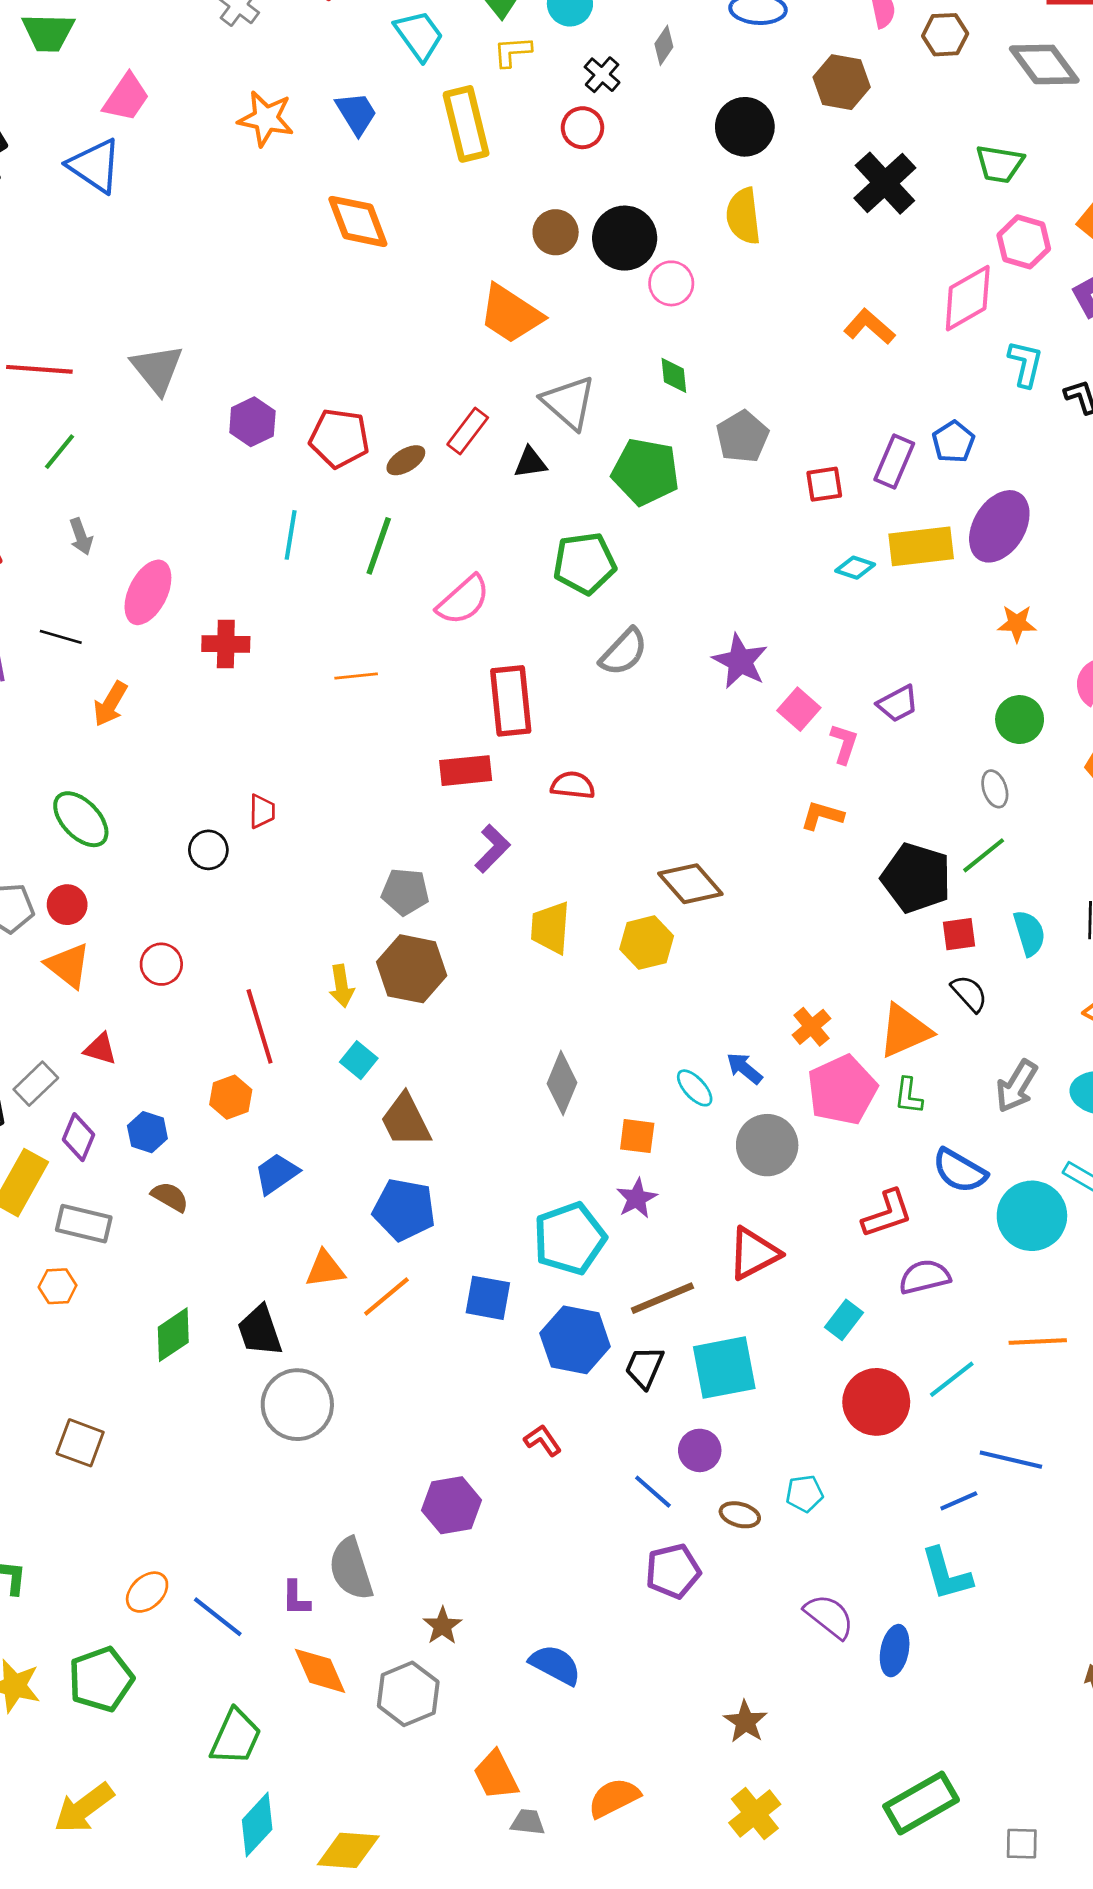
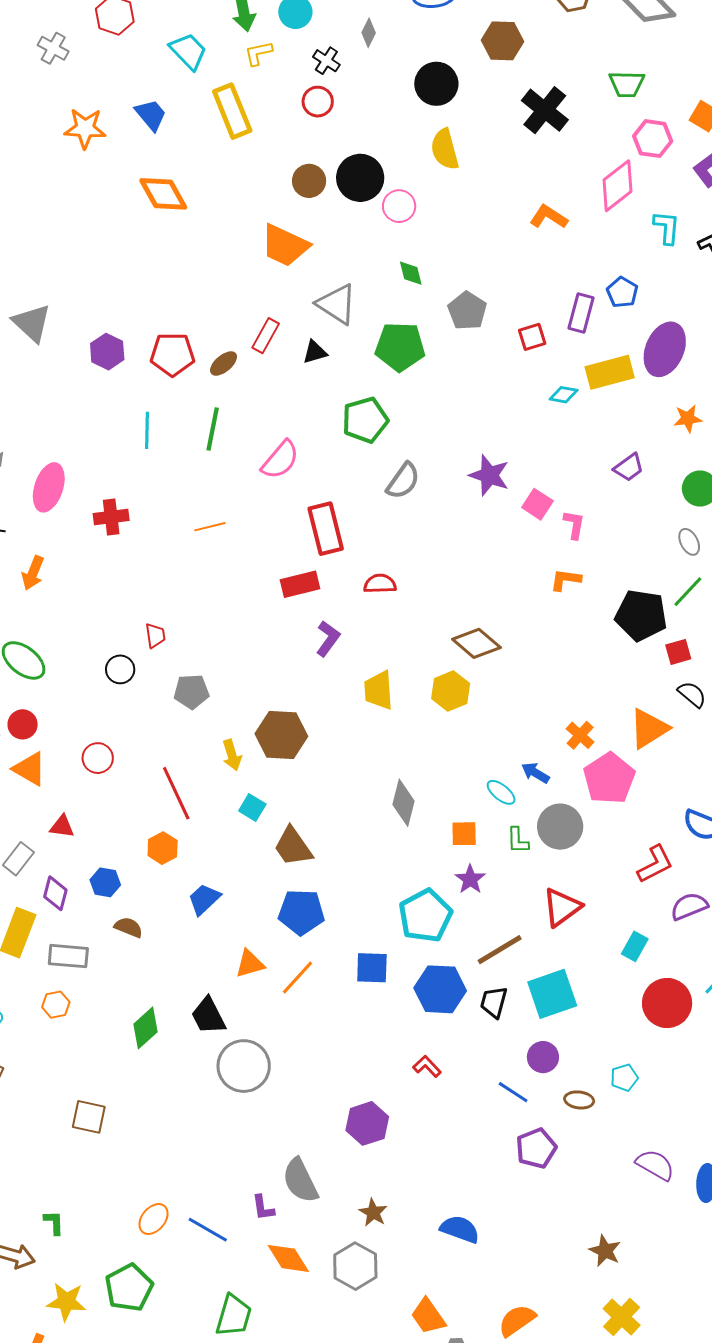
purple trapezoid: (898, 704) -> (629, 467), moved
gray pentagon: (405, 892) -> (191, 692), moved
green L-shape: (908, 1096) -> (518, 840), moved

